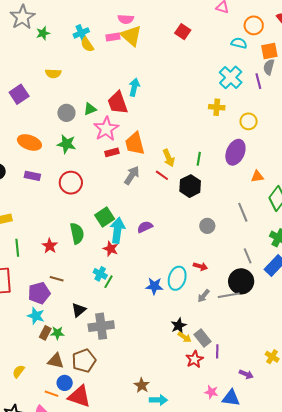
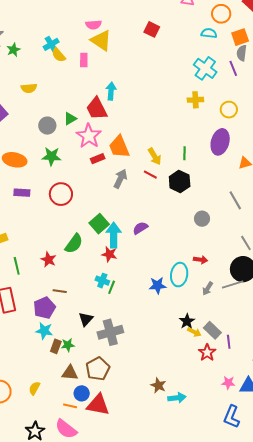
pink rectangle: (113, 37) -> (84, 60), moved, turned -72
green semicircle: (77, 233) -> (74, 244), turned 55

